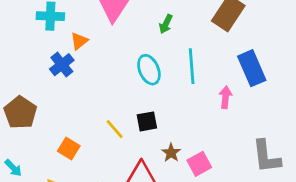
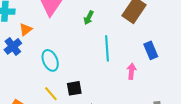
blue rectangle: (252, 68) -> (151, 50), size x0.7
cyan ellipse: (149, 70) -> (50, 60), moved

